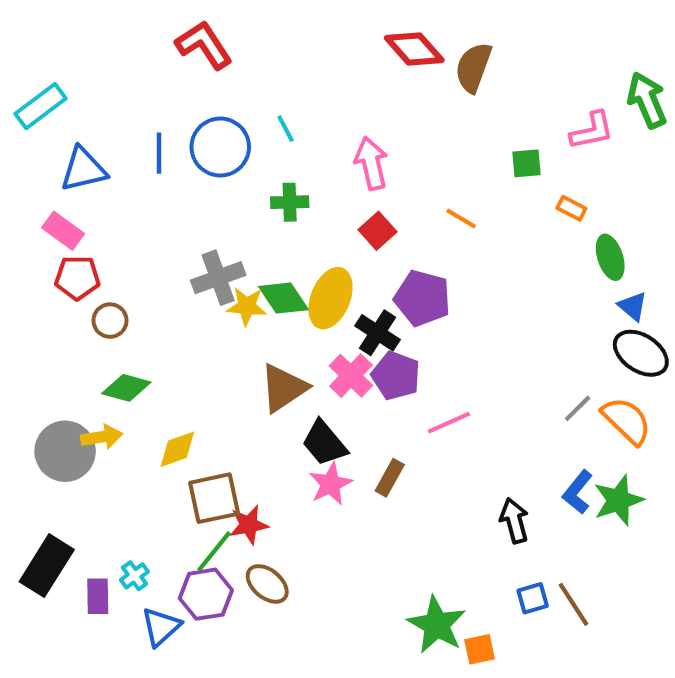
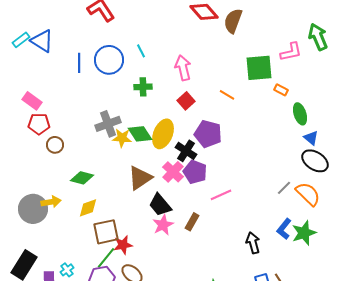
cyan rectangle: (41, 106) -> (21, 40), size x0.7
green square: (527, 163) -> (259, 68), size x1.8
blue triangle: (83, 169) -> (42, 41), moved, turned 45
green diamond: (126, 388) -> (82, 178), moved

